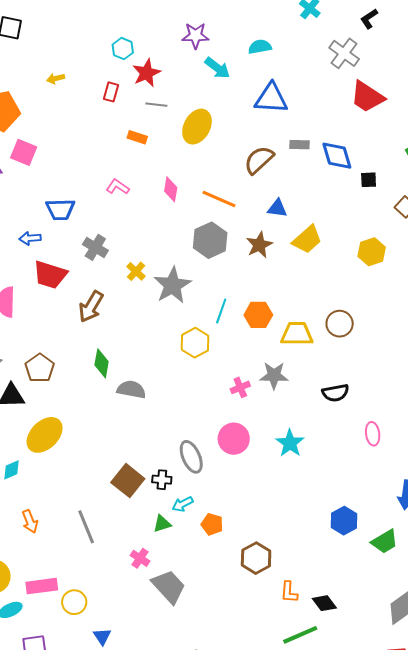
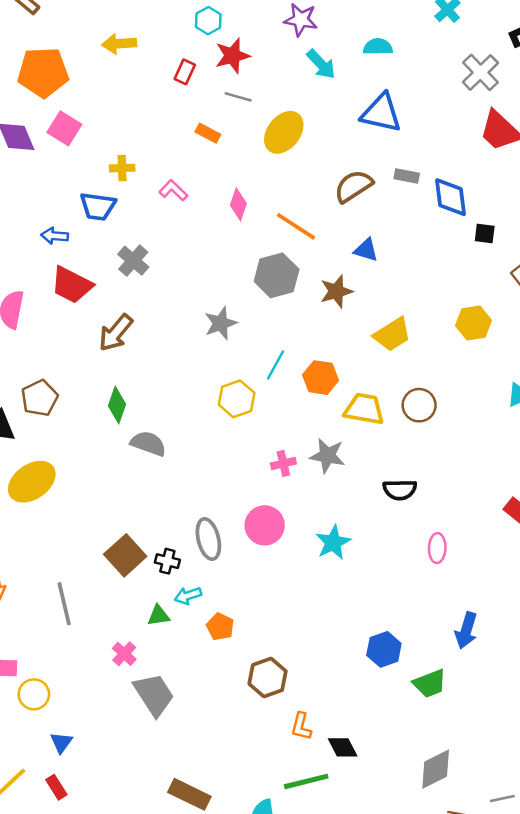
yellow arrow: (56, 78) -> (119, 44), size x1.5
yellow trapezoid: (307, 240) -> (392, 334), moved
yellow cross: (136, 271) -> (122, 168), moved, turned 36
gray star: (172, 285) -> (221, 323), size x0.7

